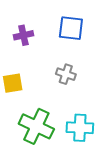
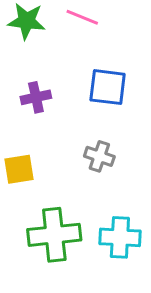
green cross: (36, 126) -> (54, 235), turned -32

